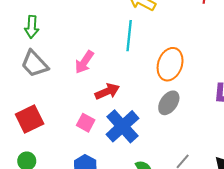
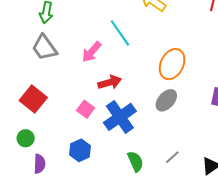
cyan line: (129, 36) -> (120, 33), moved, turned -48
red square: (30, 119) -> (33, 99), turned -32

